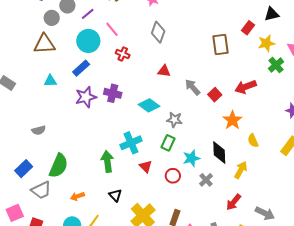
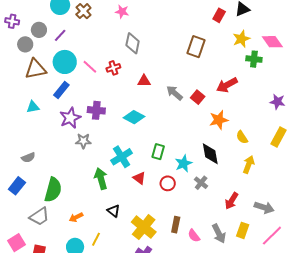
red rectangle: (248, 28) -> (219, 15), moved
pink line: (112, 29) -> (90, 67), moved
brown triangle: (44, 44) -> (36, 69), moved
brown rectangle: (220, 44) -> (196, 47), turned 35
red cross: (123, 54) -> (113, 68), moved, turned -32
green cross: (276, 65) -> (254, 59), turned -35
gray star: (174, 120) -> (83, 141), moved
orange star: (232, 120) -> (219, 120), turned 30
blue rectangle: (24, 169) -> (17, 186), moved
yellow arrow: (241, 170) -> (249, 164), moved

